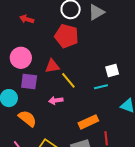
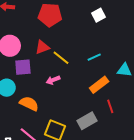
white square: (112, 71) -> (98, 15), moved
orange rectangle: (88, 122) -> (99, 85), moved

